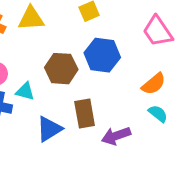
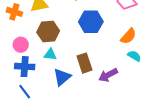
brown hexagon: (61, 69) -> (48, 32), moved
cyan triangle: (25, 91) -> (50, 54), moved

